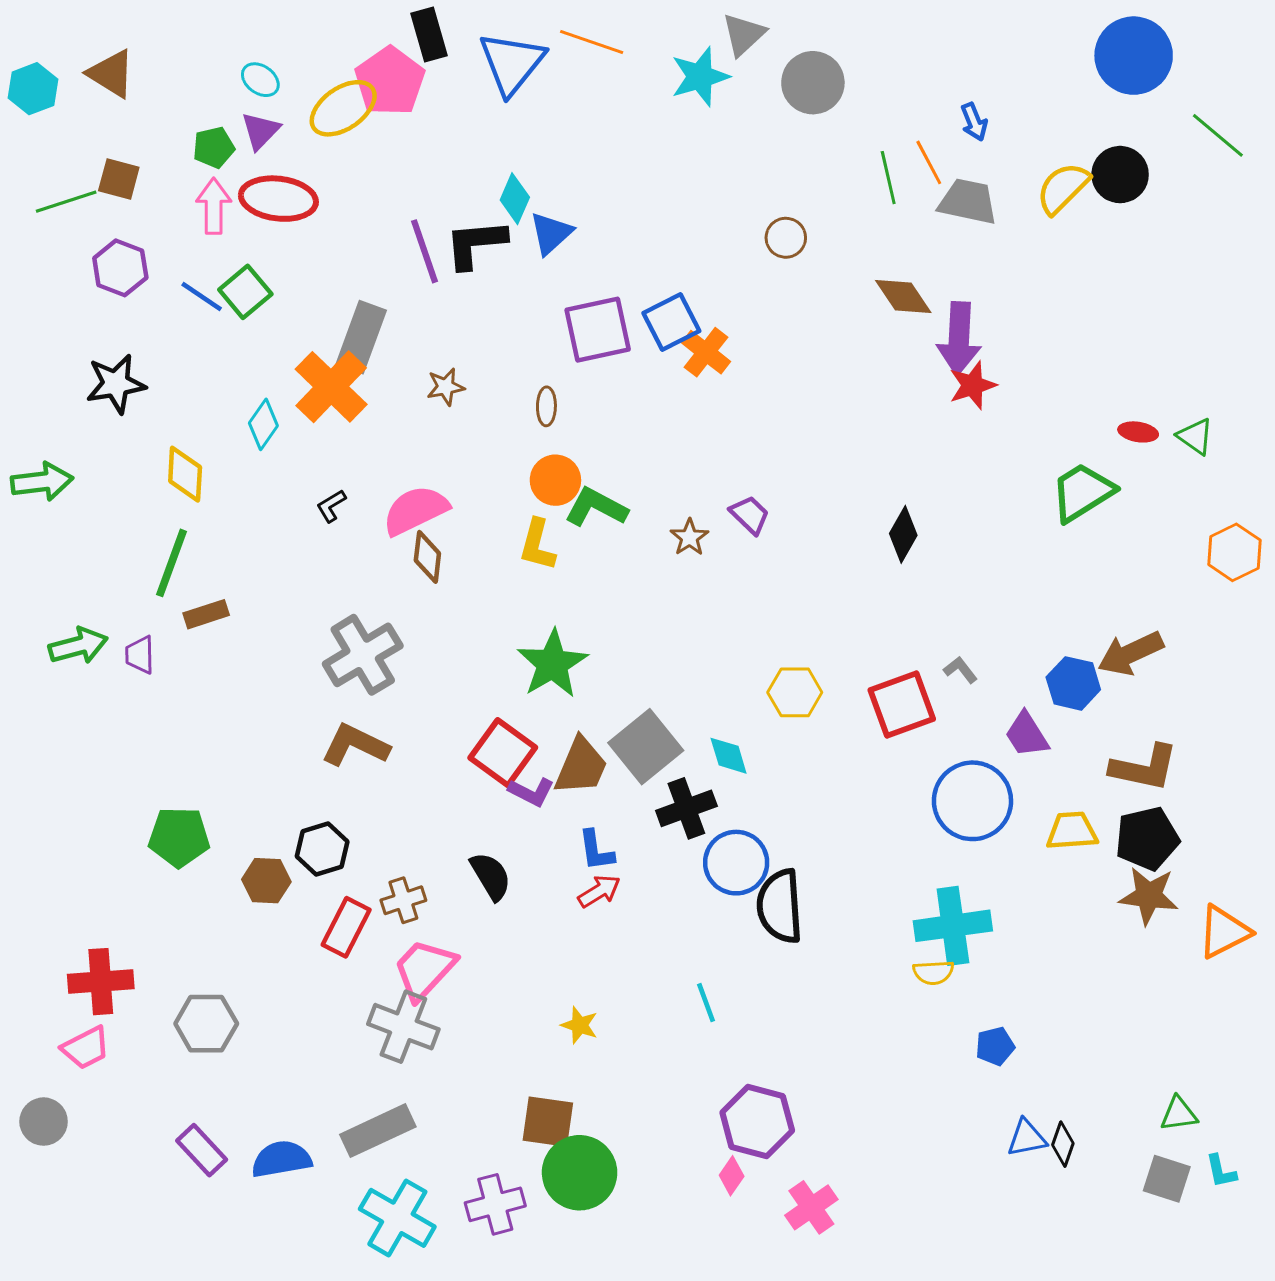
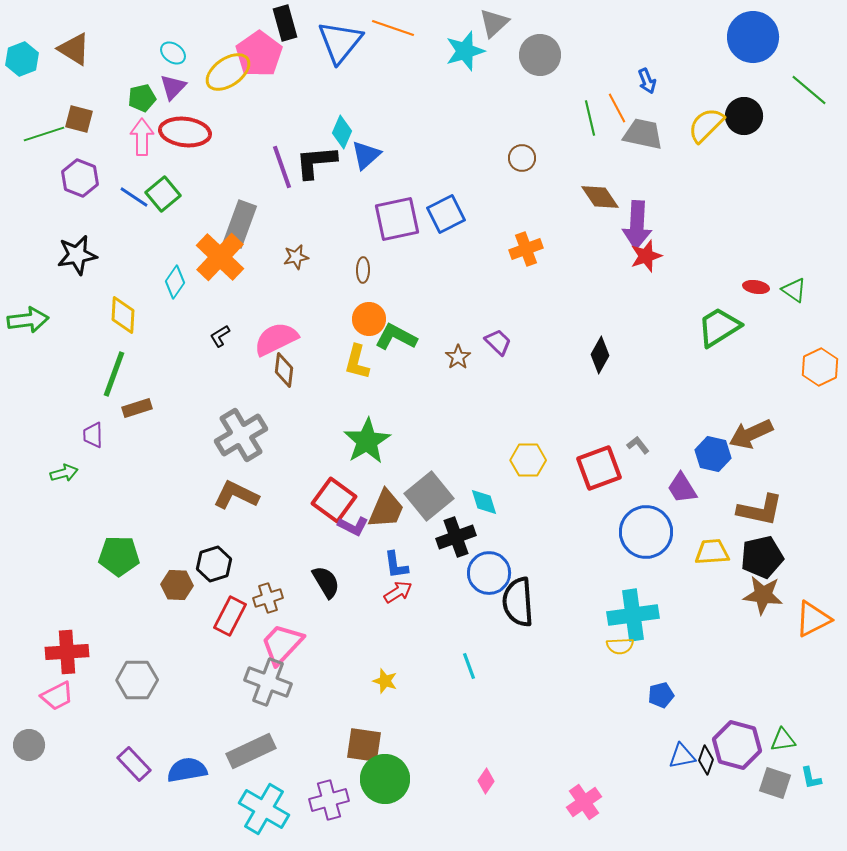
orange cross: (706, 352) -> (526, 249), moved, turned 32
green arrow: (78, 646) -> (64, 473), moved, size x0.7
purple hexagon: (757, 1122) -> (737, 745), moved
pink cross: (811, 1207) -> (584, 802), moved

